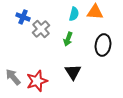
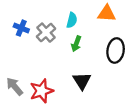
cyan semicircle: (74, 14) -> (72, 20), moved
blue cross: (23, 17) -> (21, 28), moved

